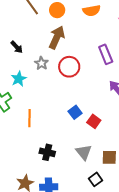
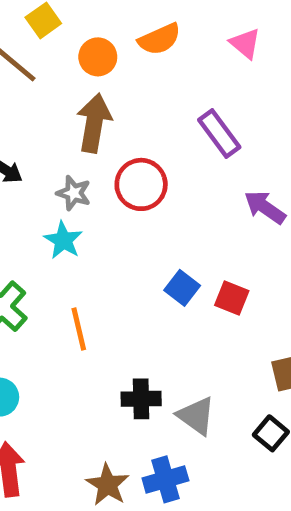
orange circle: (57, 10) -> (98, 57), moved
cyan star: (19, 79) -> (63, 240), moved
gray triangle: (84, 152) -> (196, 416), moved

